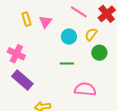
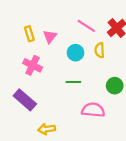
yellow semicircle: (91, 34) -> (100, 50), turned -40
green circle: (99, 53) -> (115, 86), moved
pink cross: (16, 54) -> (33, 65), moved

